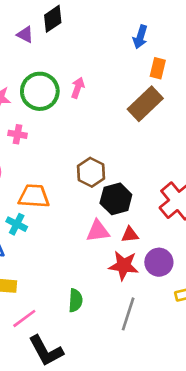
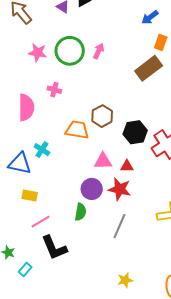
blue arrow: (140, 37) -> (150, 17), turned 30
pink cross: (17, 134) -> (54, 90), moved
orange trapezoid: (34, 196) -> (77, 130), moved
black hexagon: (116, 199) -> (135, 132), moved
purple circle: (159, 262) -> (92, 189), moved

